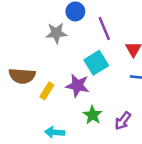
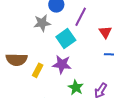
purple line: (104, 29) -> (81, 17), turned 54
cyan square: (96, 63) -> (66, 38), moved

